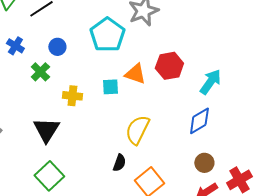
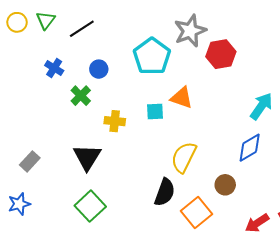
red hexagon: (169, 66) -> (221, 54), moved
black semicircle: (119, 163) -> (165, 192), size x1.5
brown circle: (204, 163) -> (225, 185), moved

